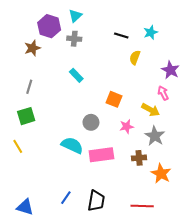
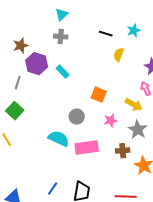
purple hexagon: (49, 26) -> (37, 64), moved
green square: (26, 116) -> (15, 111), turned -30

